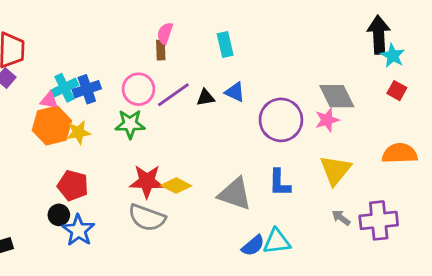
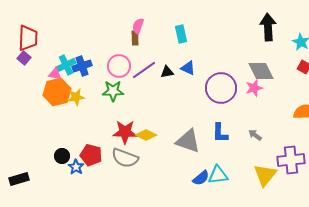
black arrow: (379, 35) -> (268, 27), moved
yellow triangle: (335, 170) -> (265, 175), moved
red pentagon: (73, 186) -> (91, 155), moved
gray arrow: (341, 218) -> (255, 135), moved
blue star: (78, 230) -> (76, 167), size x0.7

